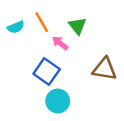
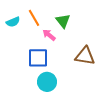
blue square: (47, 71) -> (38, 58), turned -35

